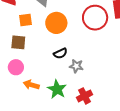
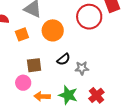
brown square: (18, 42) -> (34, 65), moved

